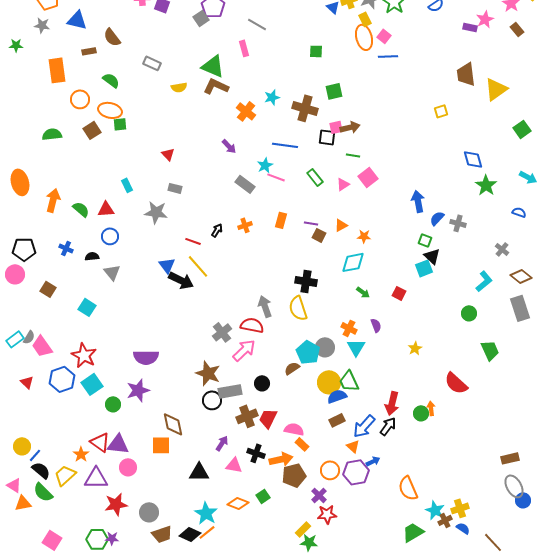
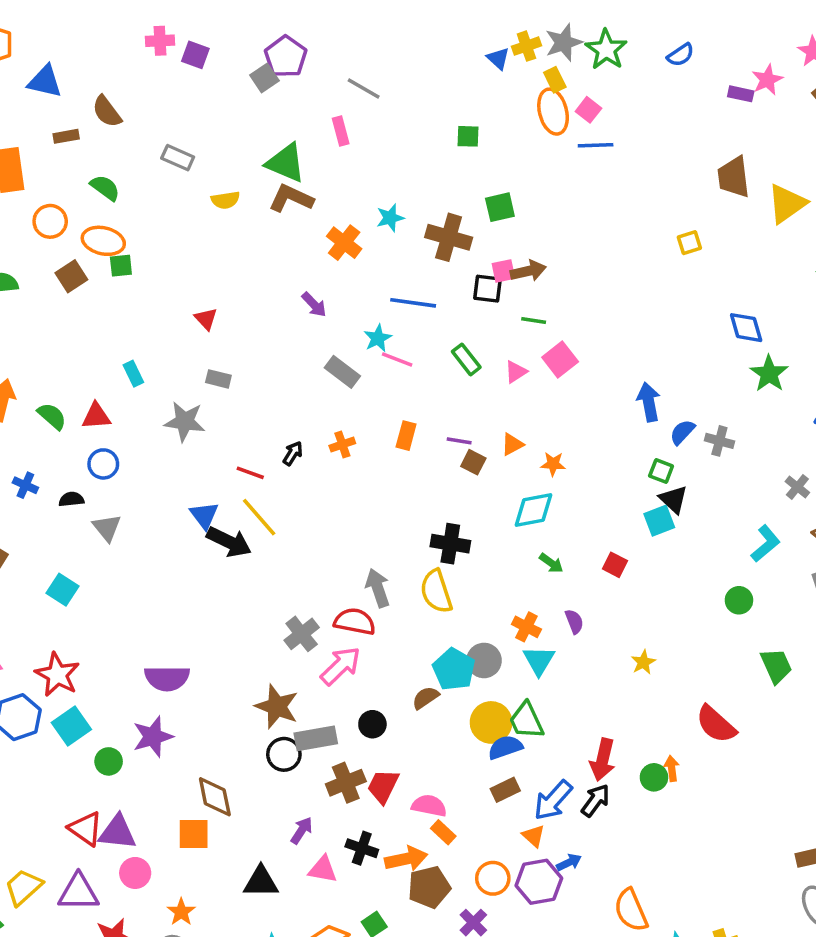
orange star: (81, 454) -> (181, 912), moved

